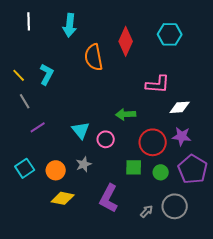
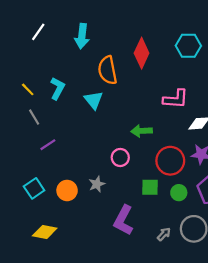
white line: (29, 21) -> (38, 32), turned 36
cyan triangle: (81, 130) -> (94, 100), moved
yellow diamond: (63, 198) -> (45, 232), moved

